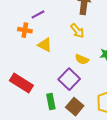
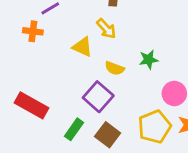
yellow triangle: (45, 45) -> (82, 47), moved
green rectangle: (51, 101) -> (74, 129), turned 49

